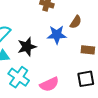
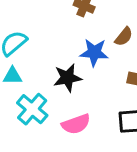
black star: (27, 47) -> (67, 78), moved

